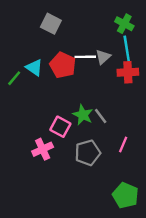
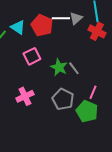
red cross: (128, 72) -> (97, 31), turned 30
pink square: (60, 127) -> (32, 56), moved, turned 36
gray pentagon: (88, 153) -> (63, 99), turned -30
green pentagon: (125, 195) -> (87, 111), moved

